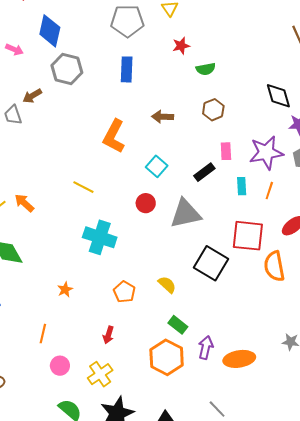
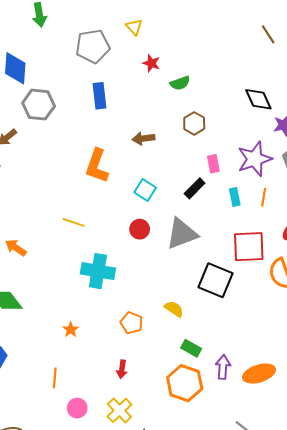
red star: (181, 46) -> (151, 63), turned -30

